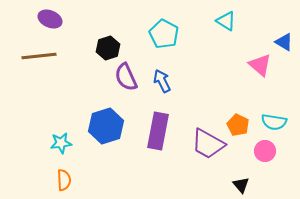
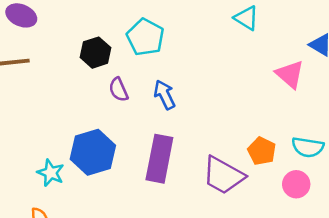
cyan pentagon: (164, 34) -> (145, 37), moved
purple semicircle: (126, 77) -> (118, 90), size x0.7
cyan star: (61, 143) -> (51, 173), moved, turned 30

